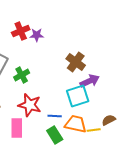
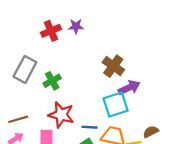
purple star: (37, 35) -> (76, 26), moved

